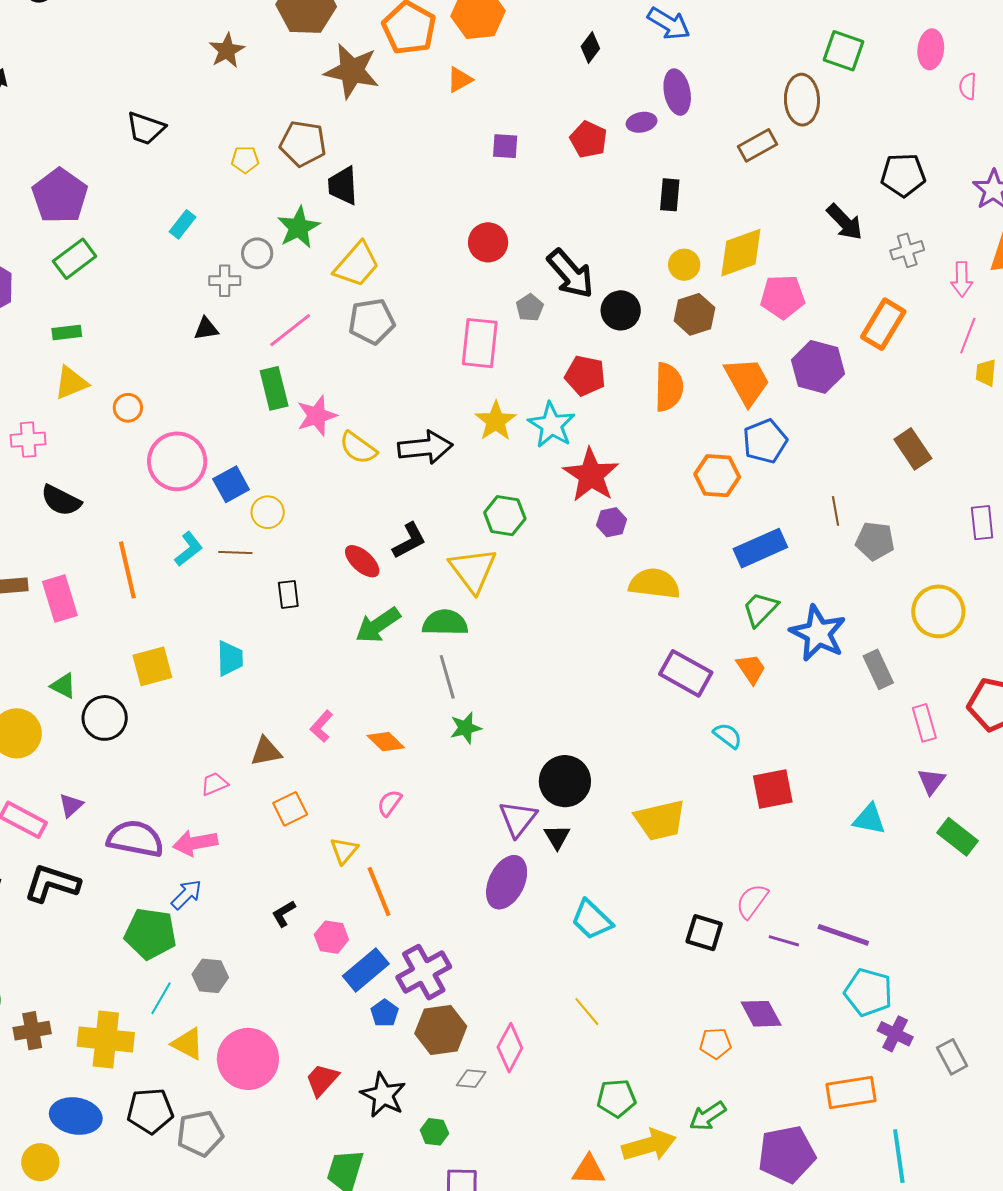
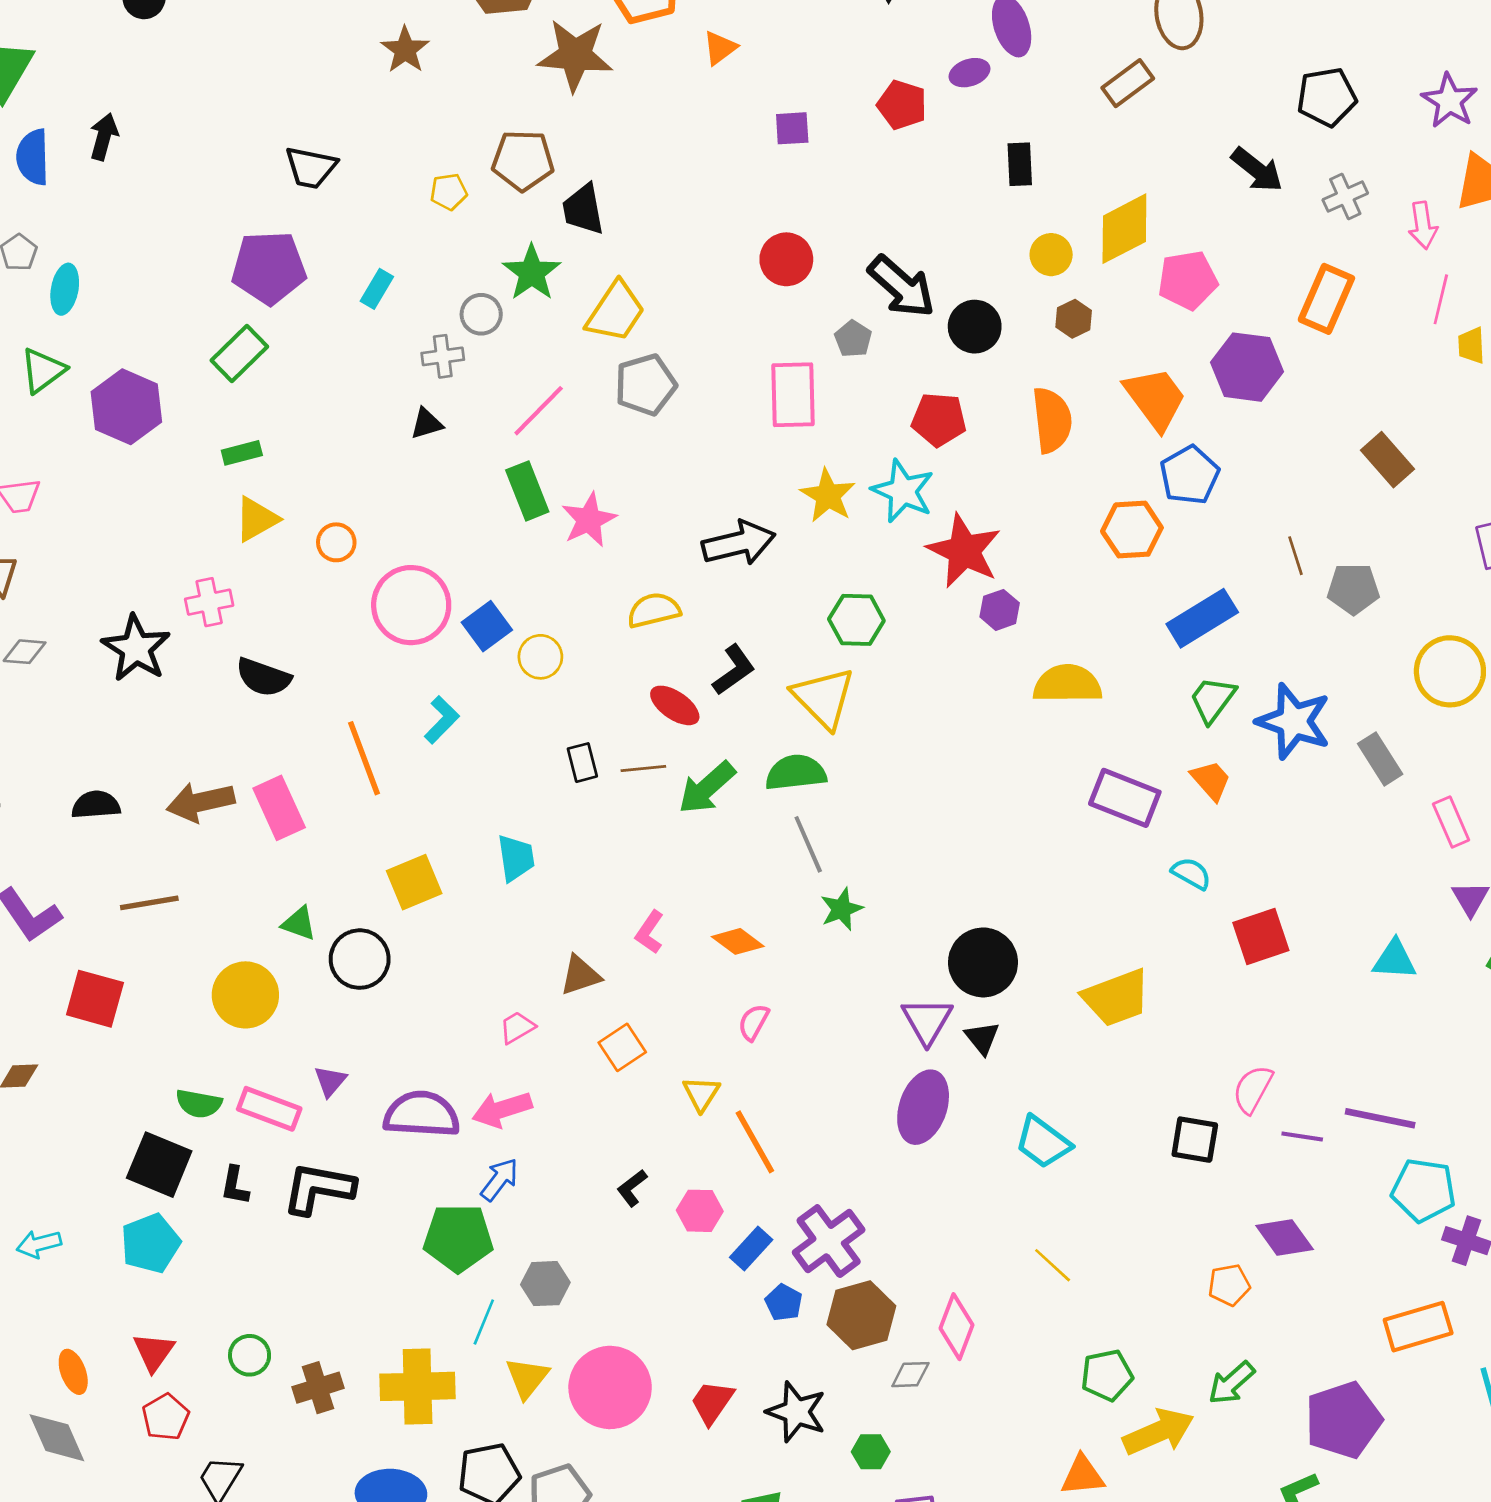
purple pentagon: (60, 196) -> (269, 268), moved, turned -30
brown hexagon: (695, 314) -> (1074, 319), size x0.7
yellow semicircle: (358, 448) -> (654, 610), moved, turned 138
brown line: (235, 553) -> (643, 768), moved
blue rectangle: (366, 970) -> (751, 1249), size x0.7
yellow triangle: (188, 1044) -> (527, 1378), turned 48

